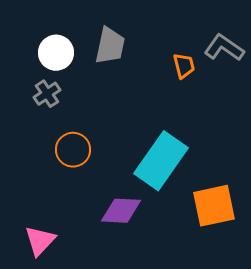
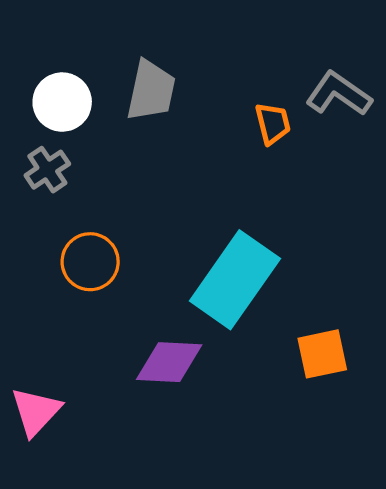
orange square: (214, 206) -> (322, 354), size x0.7

